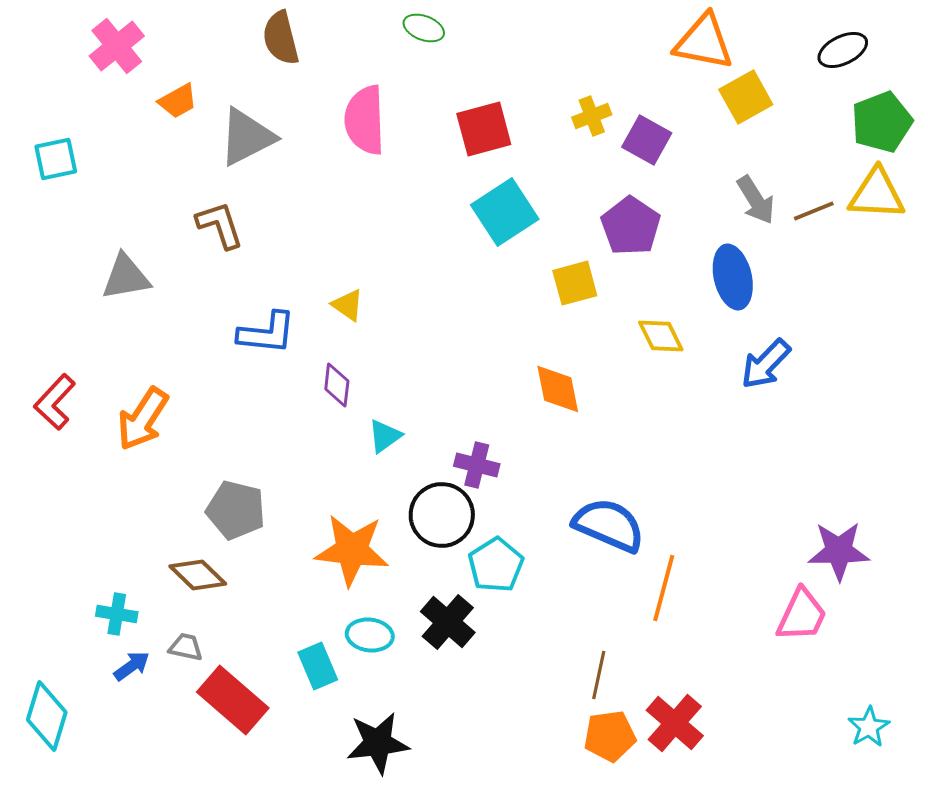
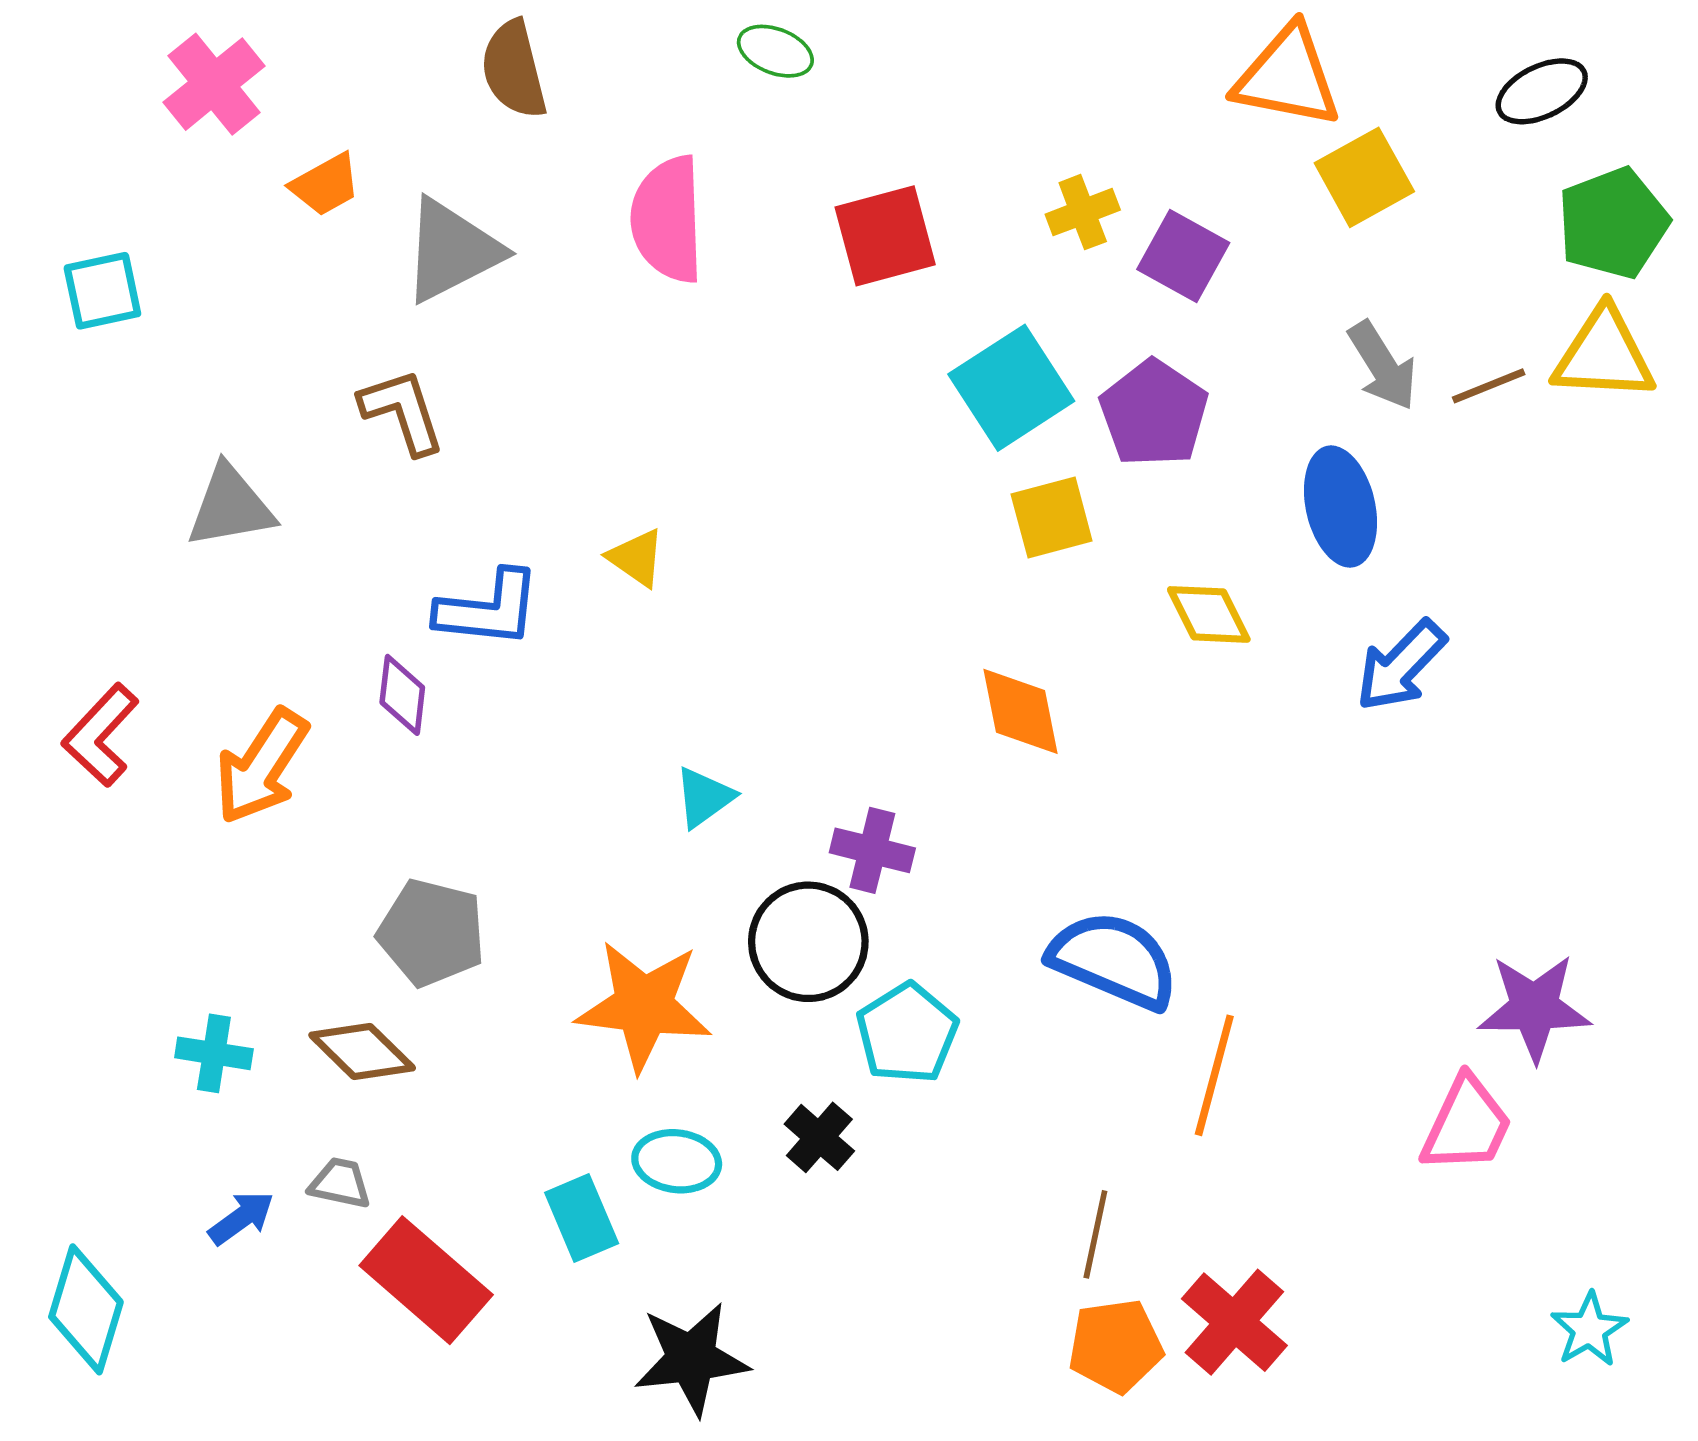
cyan square: (505, 212) -> (1011, 388), moved
purple diamond: (337, 385) -> (402, 695), moved
cyan cross: (117, 614) -> (214, 1053), moved
black cross: (448, 622) -> (819, 1137), size x0.7

